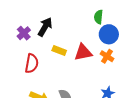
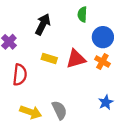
green semicircle: (98, 17) -> (82, 14), moved
black arrow: (45, 27) -> (43, 24), moved

